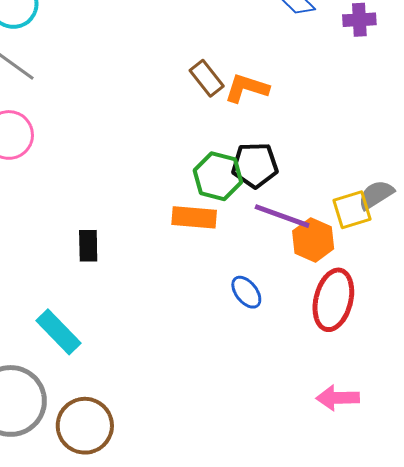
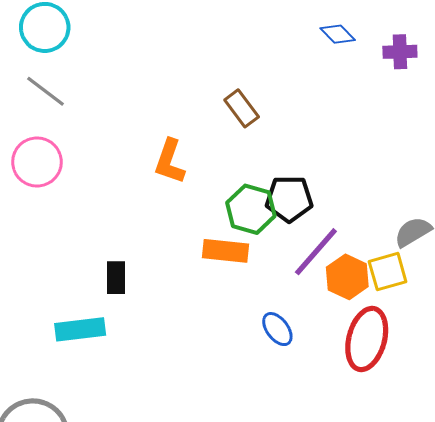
orange L-shape: (247, 88) -> (170, 161), moved, turned -90
yellow square: (352, 210) -> (388, 272), moved
purple line: (282, 216) -> (316, 252), turned -70
cyan rectangle: (58, 332) -> (80, 329), moved, turned -54

